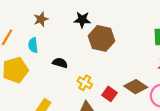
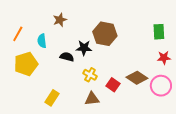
brown star: (41, 19) -> (60, 20), moved
black star: (82, 20) -> (84, 48), moved

